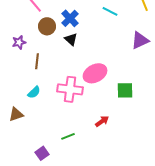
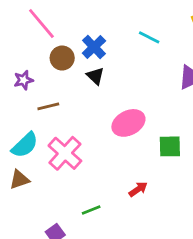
brown line: (37, 61) -> (48, 106), turned 70
pink cross: (70, 89) -> (65, 153), moved, turned 35
cyan semicircle: (34, 92) -> (25, 145), moved, size x1.5

